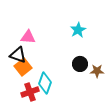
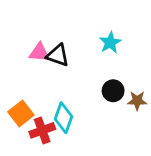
black triangle: (18, 55) -> (58, 55), moved
orange square: (23, 67) -> (21, 113), moved

